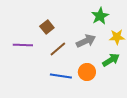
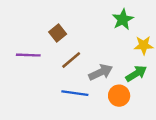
gray arrow: (86, 41) -> (101, 72), moved
orange circle: (87, 72) -> (119, 96), moved

